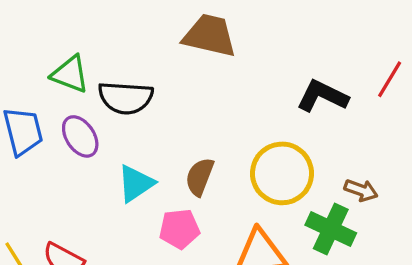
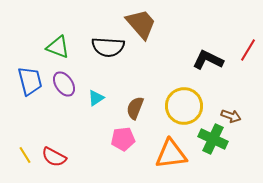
brown trapezoid: (210, 36) -> (141, 24), turned 36
black semicircle: (126, 98) -> (108, 47), moved
cyan triangle: (136, 184) -> (96, 98), moved, size x0.7

